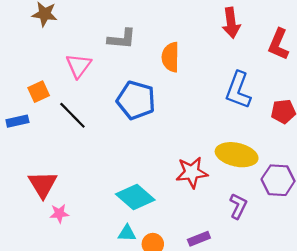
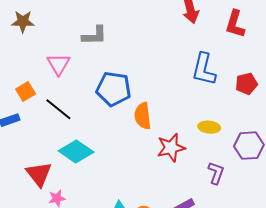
orange semicircle: (171, 57) -> (143, 116), moved
yellow ellipse: (237, 155) -> (209, 127), size x0.6
cyan diamond: (135, 197) -> (76, 151), moved

